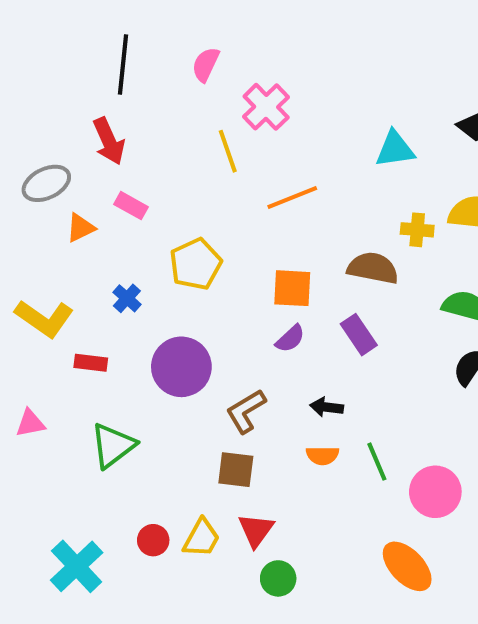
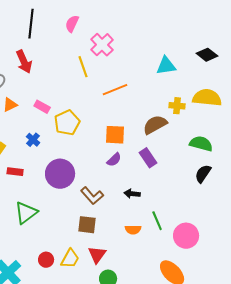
pink rectangle: (131, 206) -> (42, 107), moved
brown semicircle: (373, 268) -> (155, 125), turned -40
brown L-shape: (246, 411) -> (92, 196), turned -100
orange semicircle: (322, 456) -> (133, 230), moved

